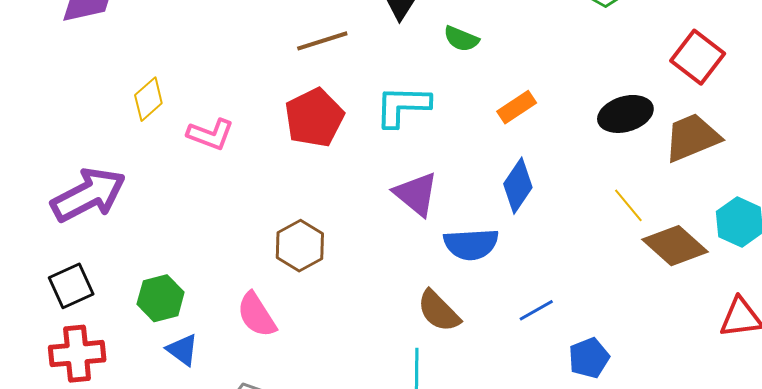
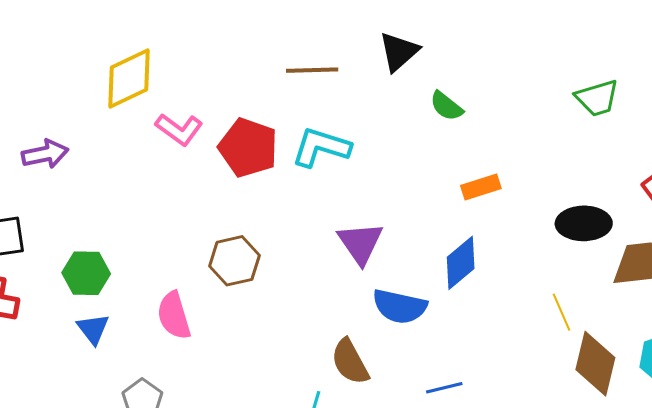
yellow diamond: (148, 99) -> (129, 78), size x1.5
cyan L-shape: (403, 106) -> (321, 147), moved
red pentagon: (314, 118) -> (248, 148), moved, turned 30
purple arrow: (88, 195) -> (45, 154), size x0.6
brown diamond: (675, 246) -> (595, 364), turned 46

